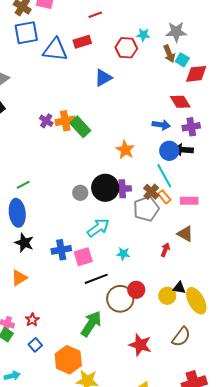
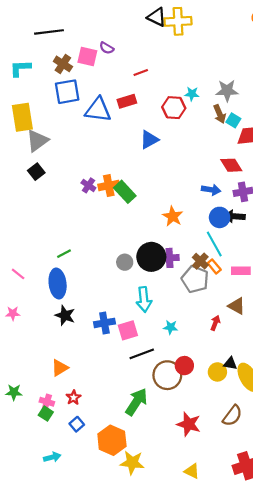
gray pentagon: (146, 209) -> (195, 279), turned -30
cyan arrow: (98, 228) -> (144, 299), turned 120
orange triangle: (19, 278) -> (60, 368), moved

